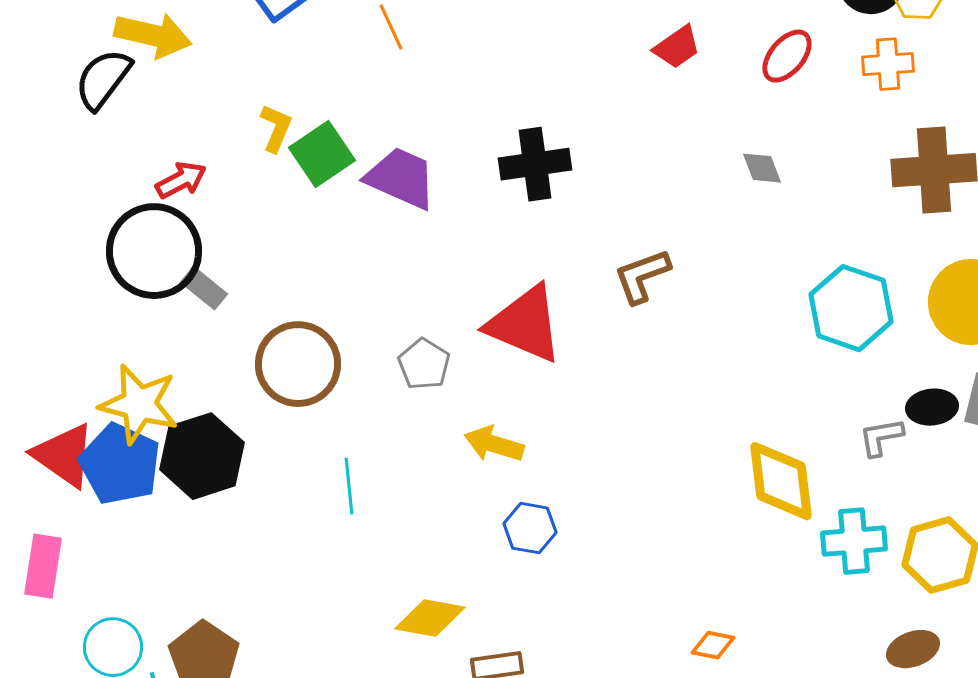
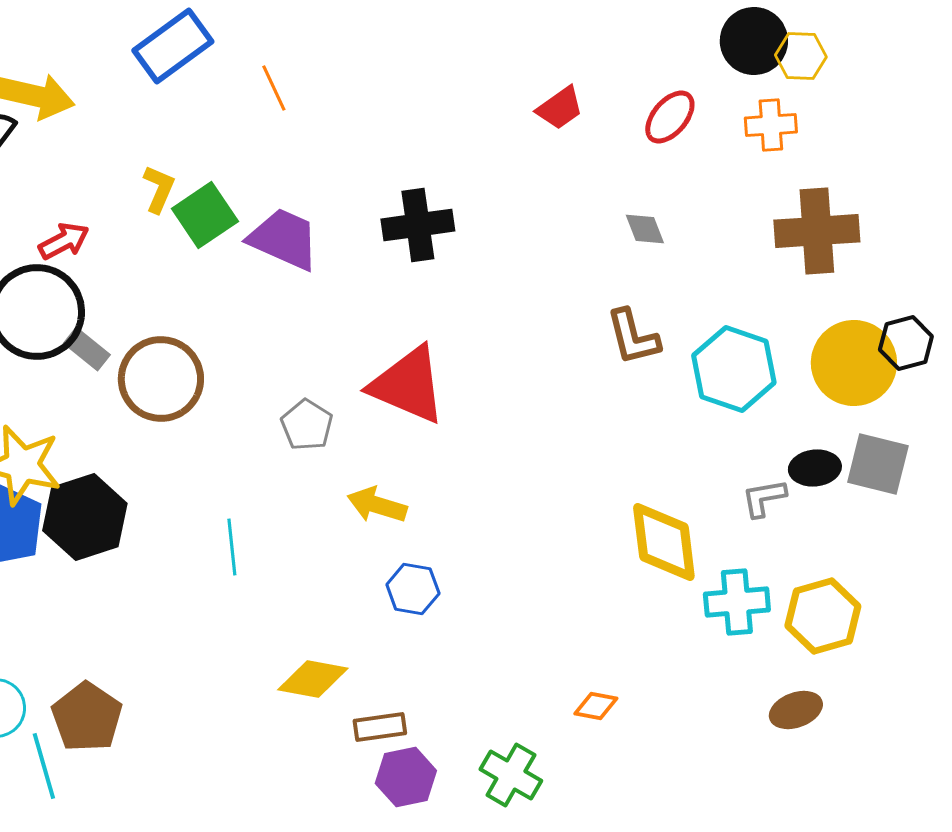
brown L-shape: (642, 276) -> (633, 337), moved, turned -84
brown circle: (298, 364) -> (161, 379), moved

